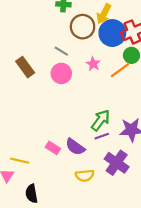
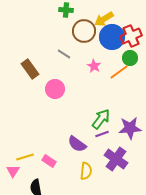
yellow arrow: (104, 14) -> (104, 19), turned 30
pink circle: (61, 73) -> (55, 89), moved
pink rectangle: (53, 148) -> (49, 161), moved
yellow line: (20, 161) -> (25, 157), turned -30
yellow semicircle: (85, 176) -> (86, 171), turned -78

